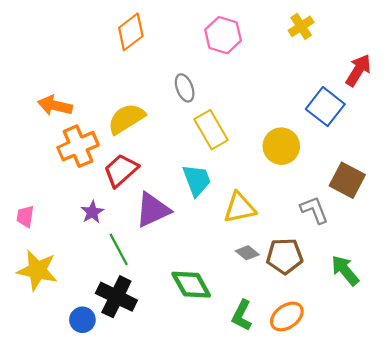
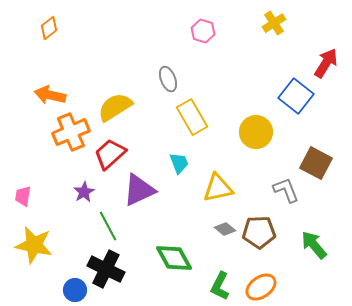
orange diamond: (131, 32) -> (49, 28), moved, size x0.7
pink hexagon: (223, 35) -> (203, 31), size x0.7
cyan trapezoid: (197, 180) -> (179, 163), size x0.7

